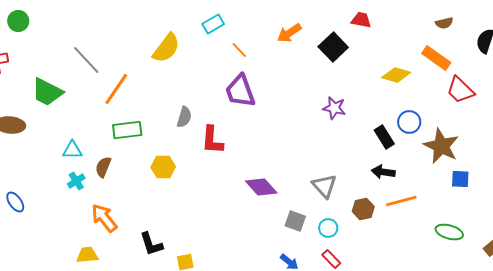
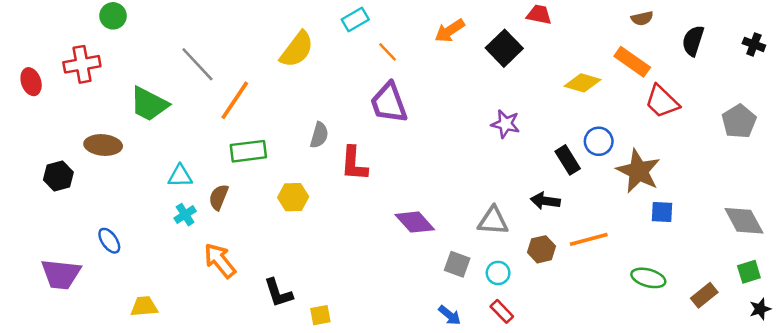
black arrow: (383, 172) -> (545, 201), moved
gray triangle: (324, 186) -> (493, 221), turned -44
yellow trapezoid: (87, 255) -> (144, 306), moved

